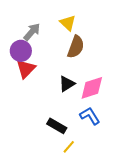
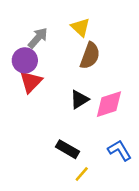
blue L-shape: (90, 116) -> (120, 150), moved

